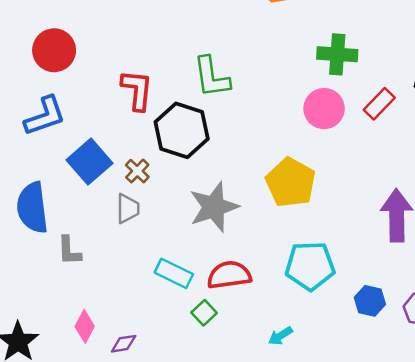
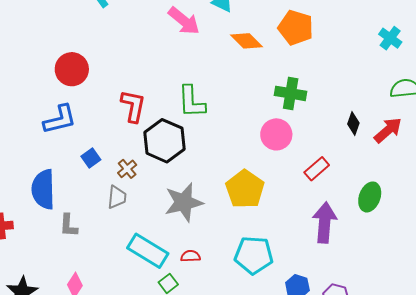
red rectangle: (379, 104) -> (317, 169), moved
blue square: (89, 162) -> (91, 158), size x0.6
cyan rectangle: (174, 273) -> (148, 251), size x1.4
red semicircle: (229, 275) -> (190, 256), size x0.6

